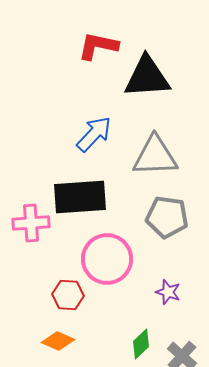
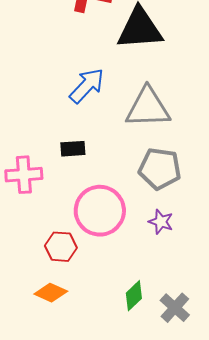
black rectangle: (80, 197) -> (73, 149), size x0.5
purple star: (168, 292) -> (161, 222), moved

